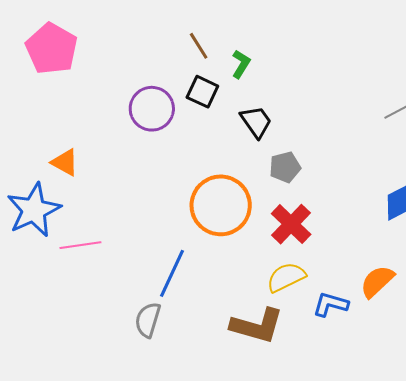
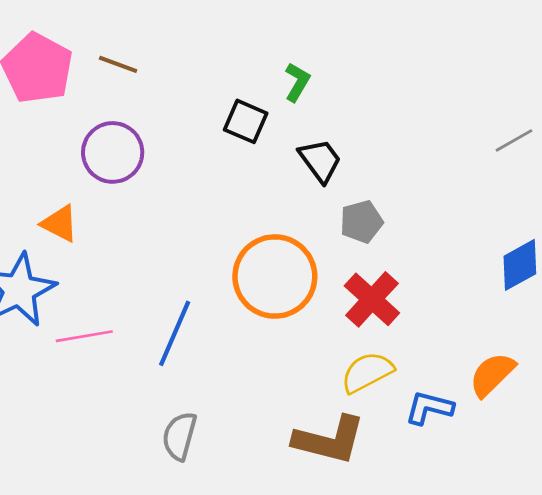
brown line: (199, 46) -> (118, 64), moved, turned -36
purple circle: (152, 109) -> (113, 152), moved
blue line: (172, 273) -> (175, 333), moved

